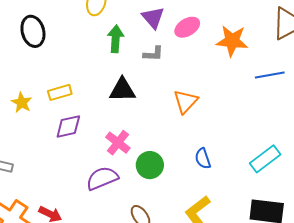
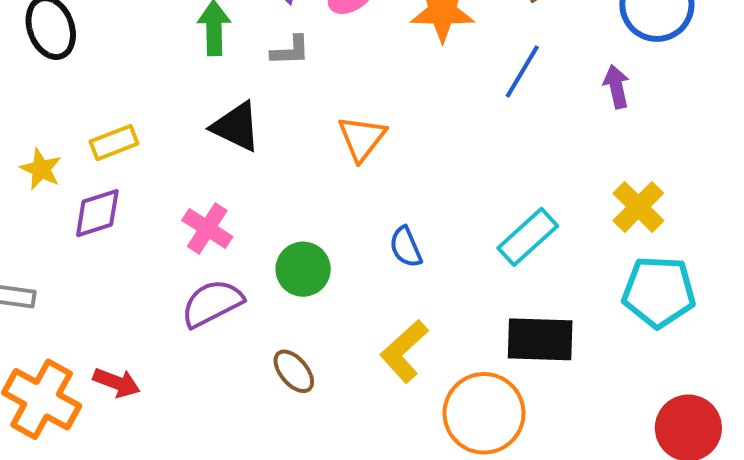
blue line: (270, 75) -> (522, 72), turned -44
black triangle: (122, 90) -> (236, 127), turned 32
purple diamond: (68, 126) -> (97, 213), moved
pink cross: (118, 143) -> (207, 228), moved

